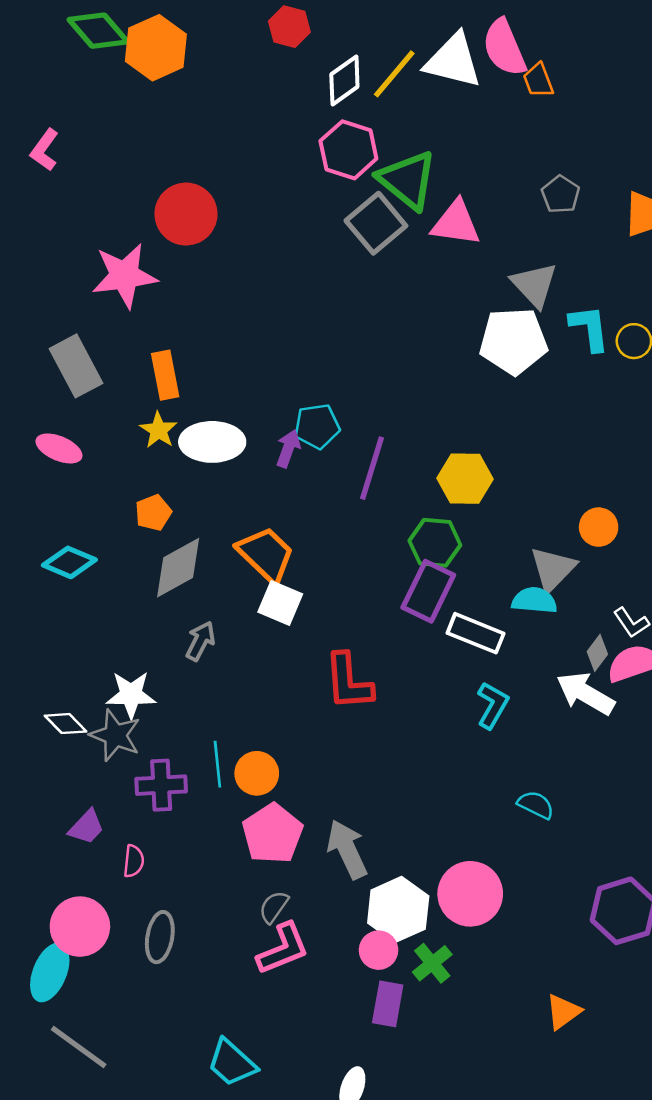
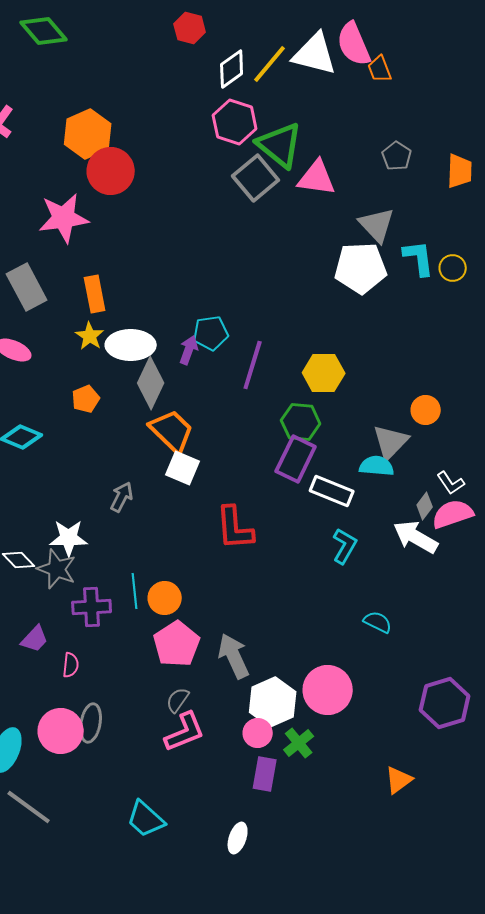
orange hexagon: (156, 48) -> (88, 134), moved
gray diamond: (178, 568) -> (151, 383), moved, turned -36
pink circle: (80, 927) -> (61, 731), moved

